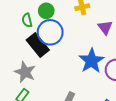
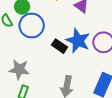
black rectangle: (38, 45) -> (60, 46), moved, size x0.7

